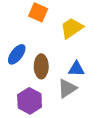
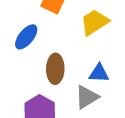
blue ellipse: (17, 54) -> (26, 37), moved

